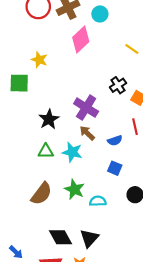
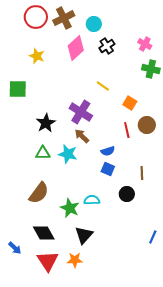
yellow line: (132, 49) -> (103, 86), moved
yellow star: (39, 60) -> (37, 56), moved
black cross: (118, 85) -> (107, 46), moved
blue semicircle: (115, 141) -> (108, 151), moved
green star: (74, 189) -> (70, 208), moved
black diamond: (61, 237) -> (44, 233), moved

